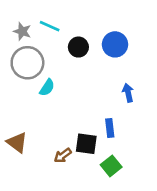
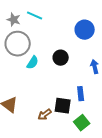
black circle: (78, 47) -> (61, 58), moved

